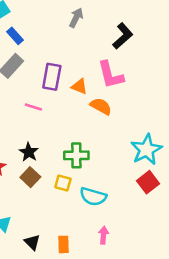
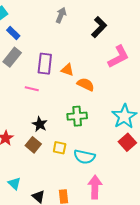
pink L-shape: (111, 75) -> (118, 57), moved, turned -100
black star: (29, 152) -> (40, 124), moved
green cross: (76, 155) -> (77, 116), moved
pink arrow: (104, 235) -> (95, 187), size x1.6

